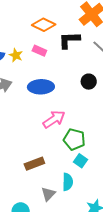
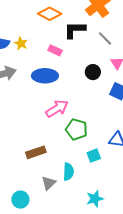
pink rectangle: (39, 51) -> (55, 50), moved
cyan square: (81, 161) -> (94, 156), moved, turned 32

